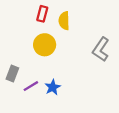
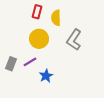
gray L-shape: (101, 49) -> (74, 40), moved
purple line: (31, 86) -> (30, 62), moved

